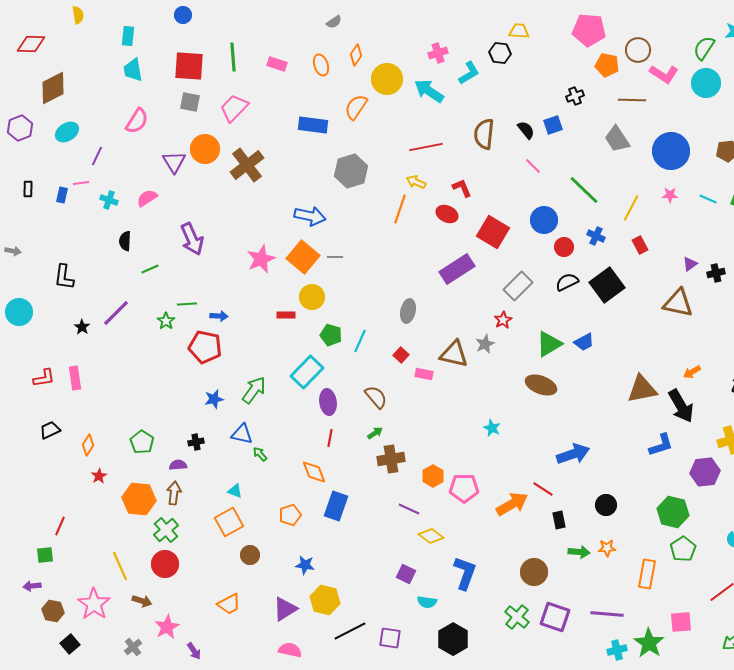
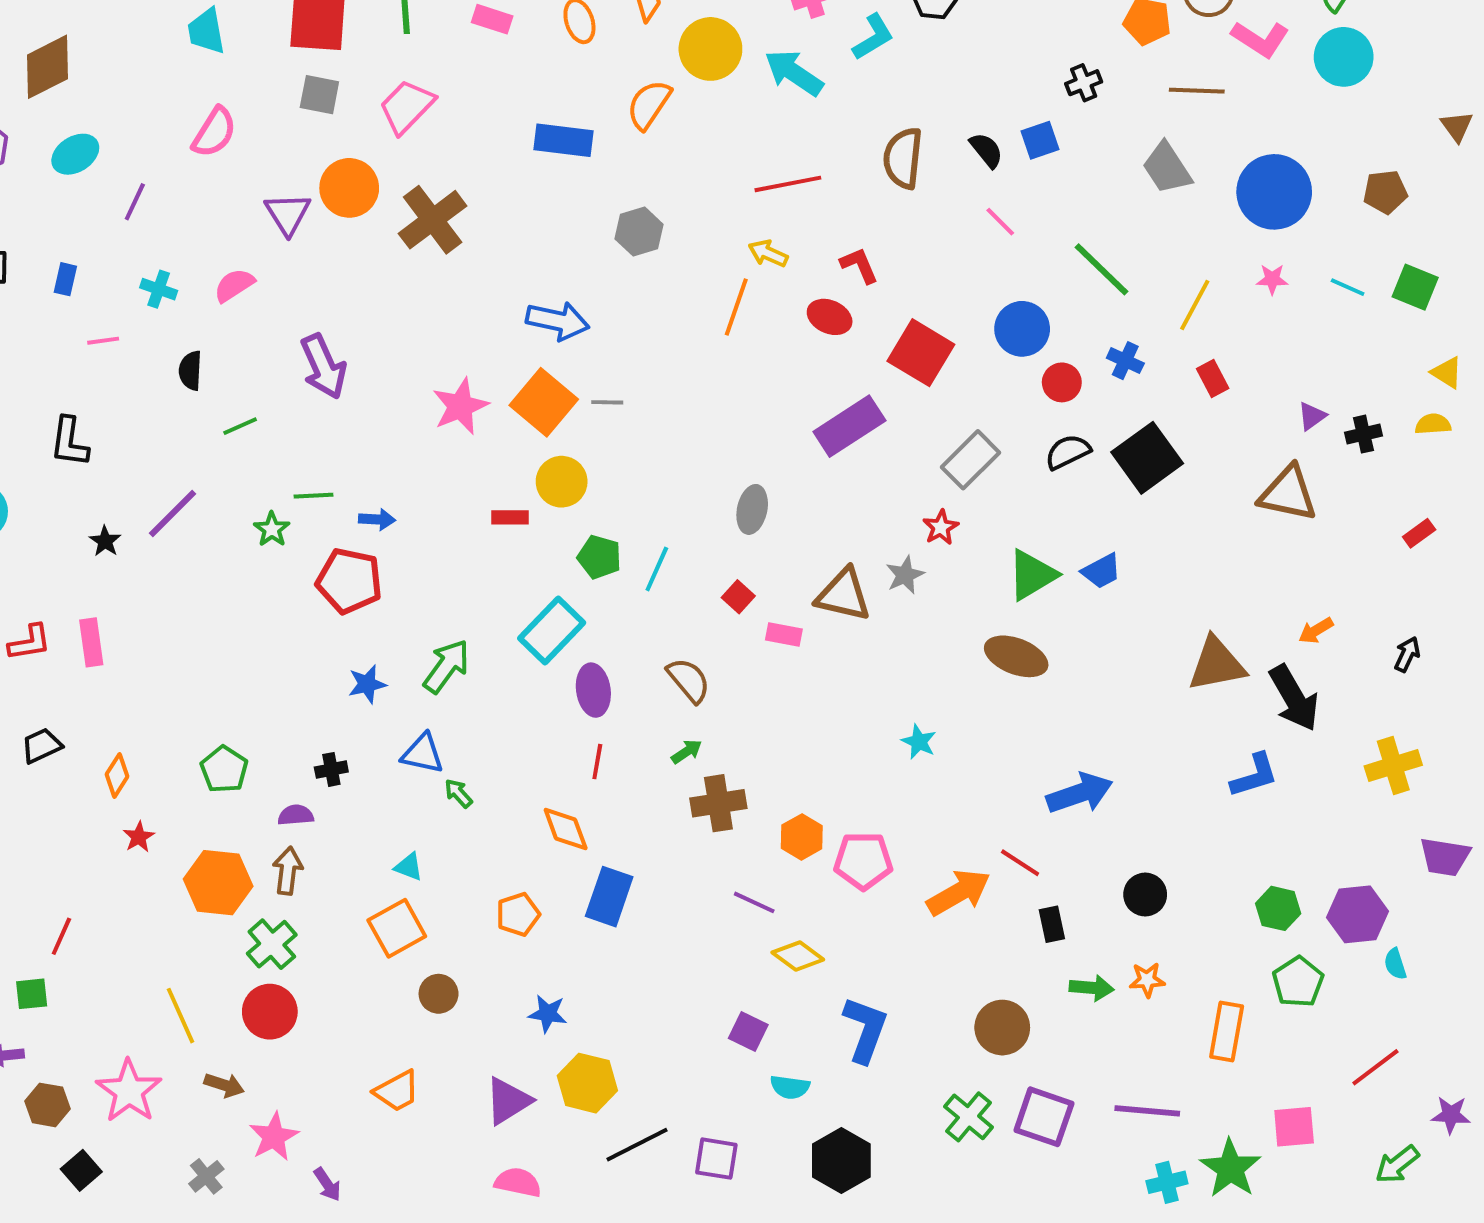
gray hexagon: (351, 171) -> (639, 232), size x0.7
pink line: (81, 183) -> (103, 341), moved
purple hexagon: (705, 472) -> (1358, 914), moved
green hexagon: (673, 512) -> (1278, 908), size x0.7

